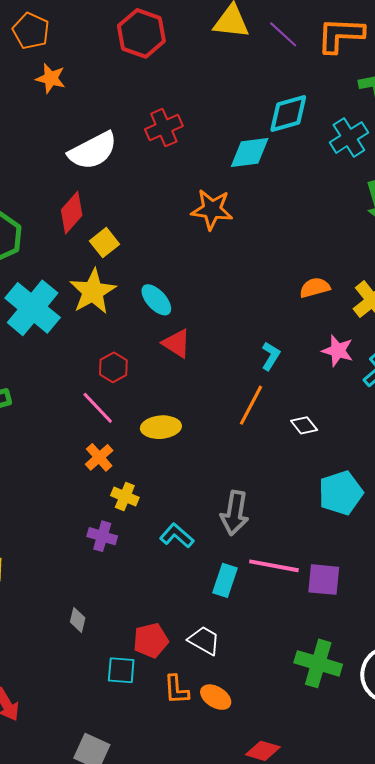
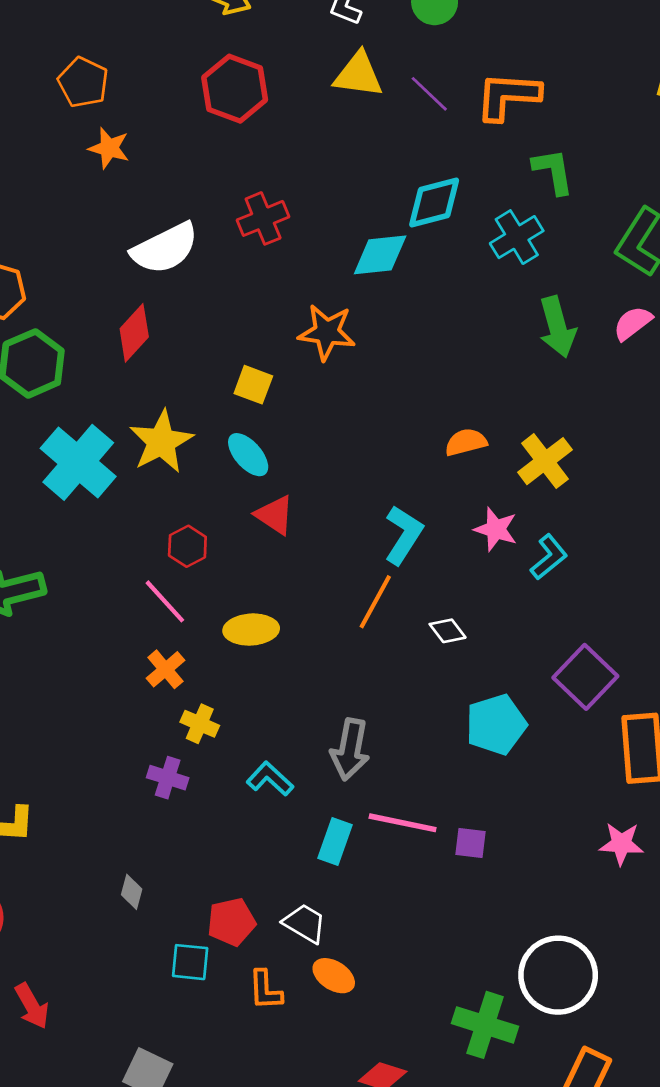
yellow square: (104, 243) -> (253, 385), moved, turned -32
cyan L-shape: (271, 356) -> (404, 535), size x1.5
purple square: (324, 580) -> (471, 843), size x0.7
green cross: (318, 663) -> (485, 1025), moved
orange ellipse: (216, 697) -> (334, 976), moved

